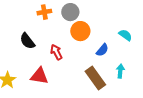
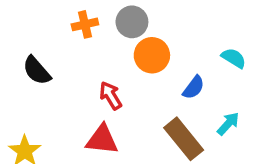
black semicircle: (27, 41) -> (37, 71), moved
cyan arrow: (120, 71) -> (228, 124), turned 40
red triangle: (39, 76) -> (102, 140), moved

